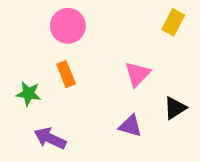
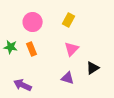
yellow rectangle: (173, 22) -> (69, 20), moved
green star: (29, 94) -> (11, 47), moved

